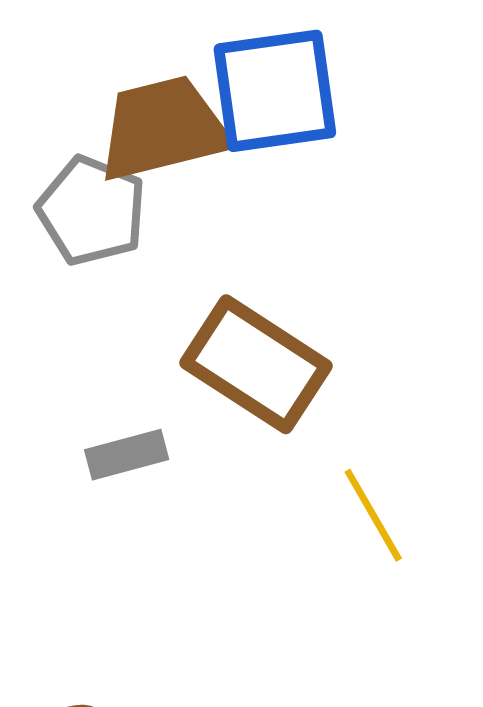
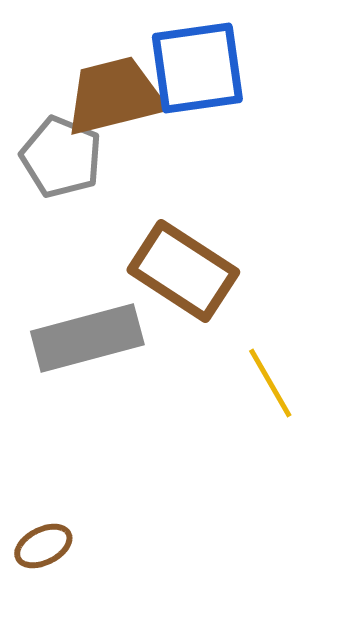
gray rectangle: (127, 455) -> (87, 338), size x1.8

